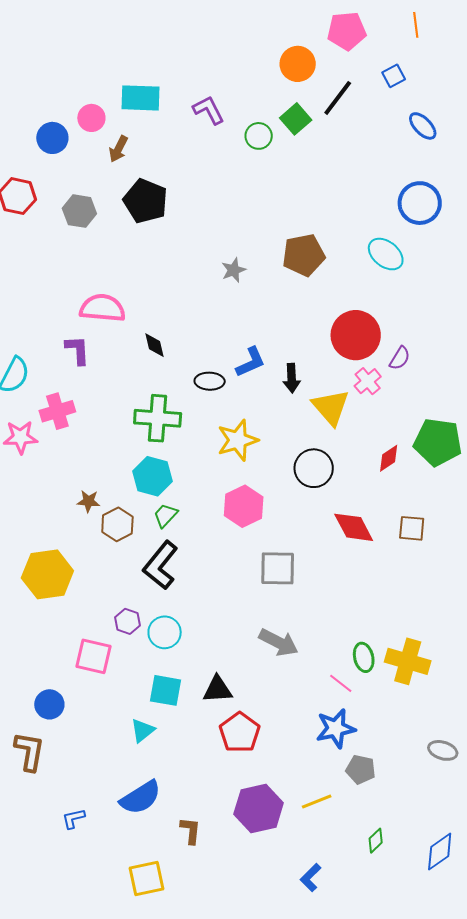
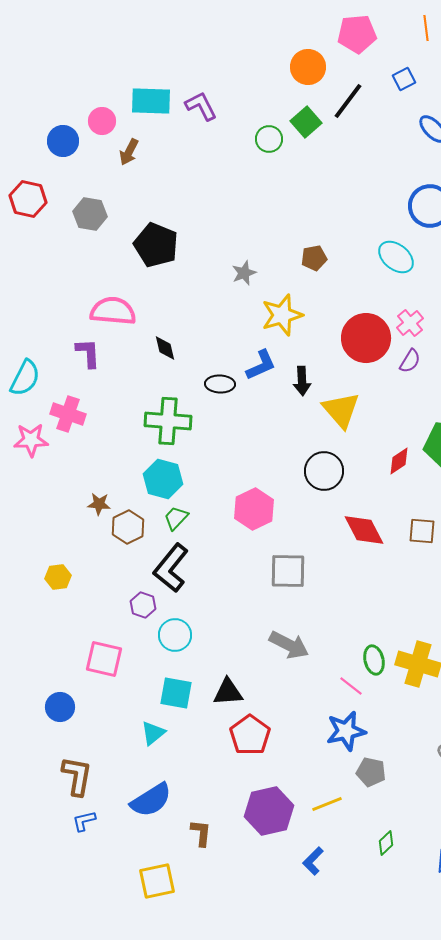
purple L-shape: (209, 110) -> (201, 106), moved
black pentagon: (145, 201) -> (156, 245), moved
brown pentagon: (304, 255) -> (314, 258), size x0.6
pink cross: (368, 381) -> (410, 323), moved
pink cross: (57, 411) -> (68, 414), turned 36
yellow star: (238, 440) -> (282, 315), moved
yellow hexagon: (47, 574) -> (58, 577), size x0.5
purple hexagon: (127, 621) -> (143, 605), moved
brown L-shape: (29, 751) -> (77, 776), moved
blue L-shape: (311, 878) -> (313, 861), moved

